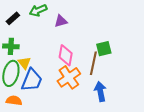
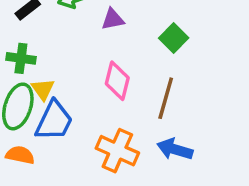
green square: (104, 49) -> (174, 38), moved, turned -35
orange cross: (69, 77) -> (117, 151), moved, turned -35
blue arrow: (100, 92) -> (175, 149), turned -66

